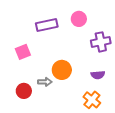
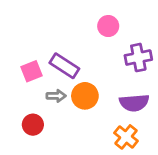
purple rectangle: (47, 25) -> (64, 66), moved, turned 45
purple semicircle: (98, 75) -> (134, 103), size x1.5
gray arrow: (45, 82) -> (56, 96), moved

